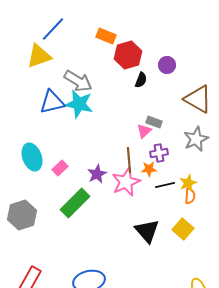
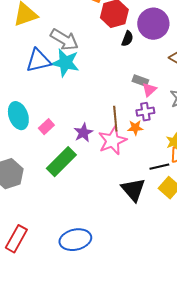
purple circle: (167, 65) -> (153, 24), size x1.8
pink triangle: (144, 131) -> (149, 90), moved
black line: (165, 185) -> (159, 167), moved

